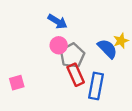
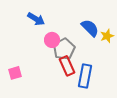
blue arrow: (58, 22) -> (36, 19), moved
blue semicircle: (107, 49) -> (90, 28), moved

